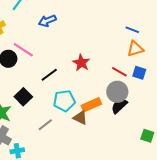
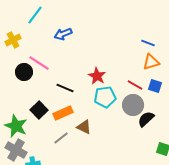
black line: (49, 75) -> (65, 88), turned 60
cyan pentagon: (64, 101) -> (105, 97), moved
orange rectangle: (91, 105) -> (63, 113), moved
black semicircle: (119, 106) -> (146, 119), moved
brown triangle: (80, 118) -> (84, 127), moved

